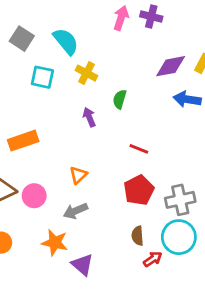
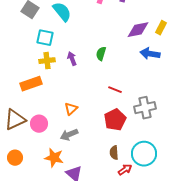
yellow cross: (87, 73) -> (47, 61), moved, turned -35
purple arrow: (89, 117) -> (72, 59), moved
gray cross: (180, 200) -> (145, 108), moved

